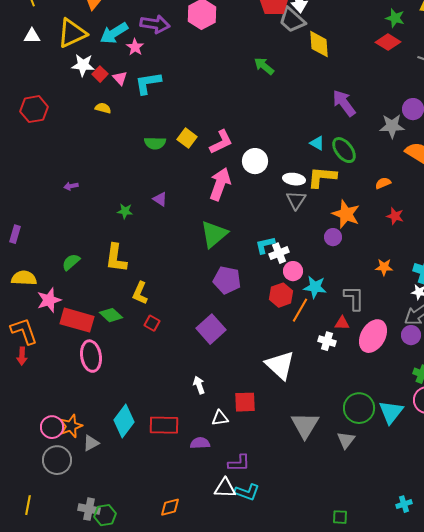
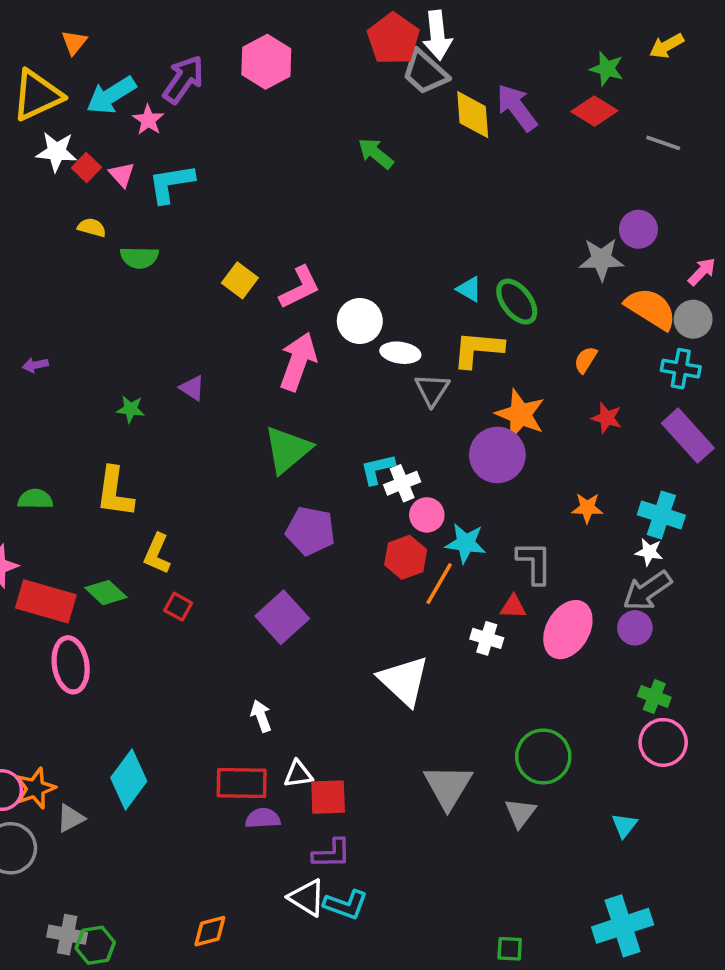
purple arrow: (155, 24) -> (183, 79), turned -64
purple arrow: (344, 103) -> (517, 108), moved
green semicircle: (155, 143) -> (139, 257), moved
white ellipse: (294, 179) -> (400, 353), moved
orange semicircle: (383, 183) -> (586, 360), turned -35
purple circle: (333, 237) -> (497, 455), size x1.8
green semicircle: (71, 262) -> (35, 499), turned 42
red square: (245, 402) -> (328, 797), moved
cyan triangle: (391, 412) -> (624, 825), moved, size x0.6
red rectangle: (164, 425) -> (242, 783), moved
white triangle: (225, 488) -> (307, 898), turned 30
cyan cross: (404, 504) -> (623, 926), size x2.0

